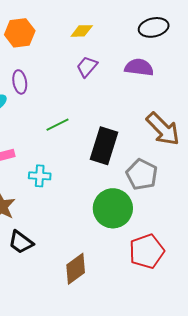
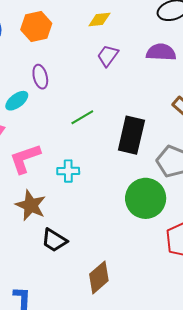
brown diamond: (76, 269) -> (99, 277), moved

